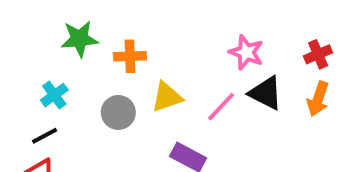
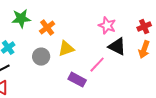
orange cross: (130, 56) -> (47, 28), turned -35
pink line: (221, 107) -> (97, 65), moved

